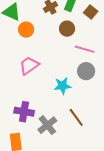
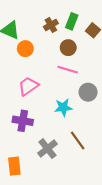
pink line: (85, 49) -> (68, 70), moved
purple cross: (24, 112) -> (23, 121), moved

